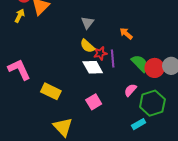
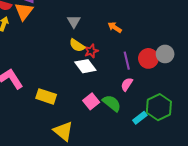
purple line: (113, 59) -> (127, 61), moved
green semicircle: (140, 63) -> (112, 103), moved
green hexagon: (152, 103) -> (159, 107), moved

